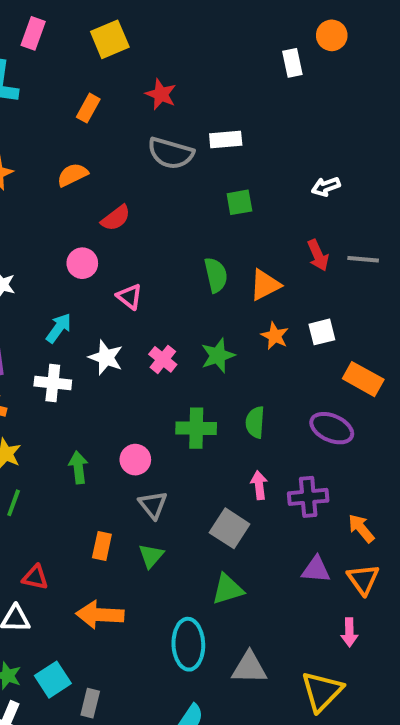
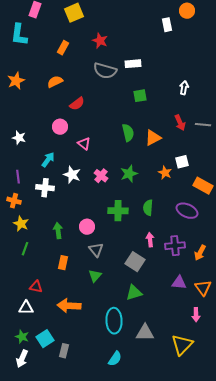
white arrow: (326, 187) -> (184, 88), turned 120
orange star: (275, 336) -> (165, 173), moved
orange arrow: (361, 528) -> (200, 253), moved, turned -112
orange rectangle: (102, 546) -> (63, 263), moved

